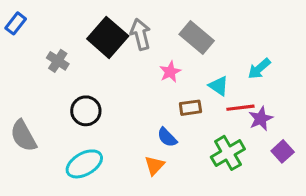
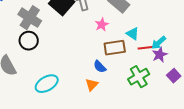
gray cross: (58, 61) -> (30, 18), size x1.6
cyan arrow: (259, 69) -> (159, 43), moved
brown rectangle: (190, 108) -> (115, 48), size x1.5
black circle: (86, 111) -> (29, 41), moved

